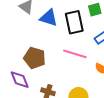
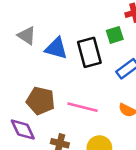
pink line: (75, 54) -> (82, 107), moved

